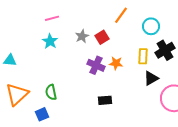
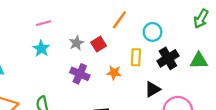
yellow rectangle: (143, 56) -> (136, 57), moved
purple cross: (96, 65) -> (80, 74), moved

